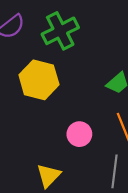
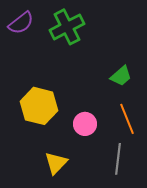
yellow hexagon: (39, 80) -> (39, 106), moved

